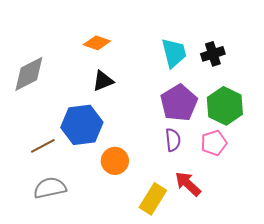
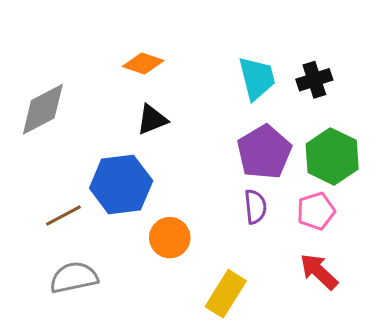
red arrow: (188, 184) -> (319, 272), moved

